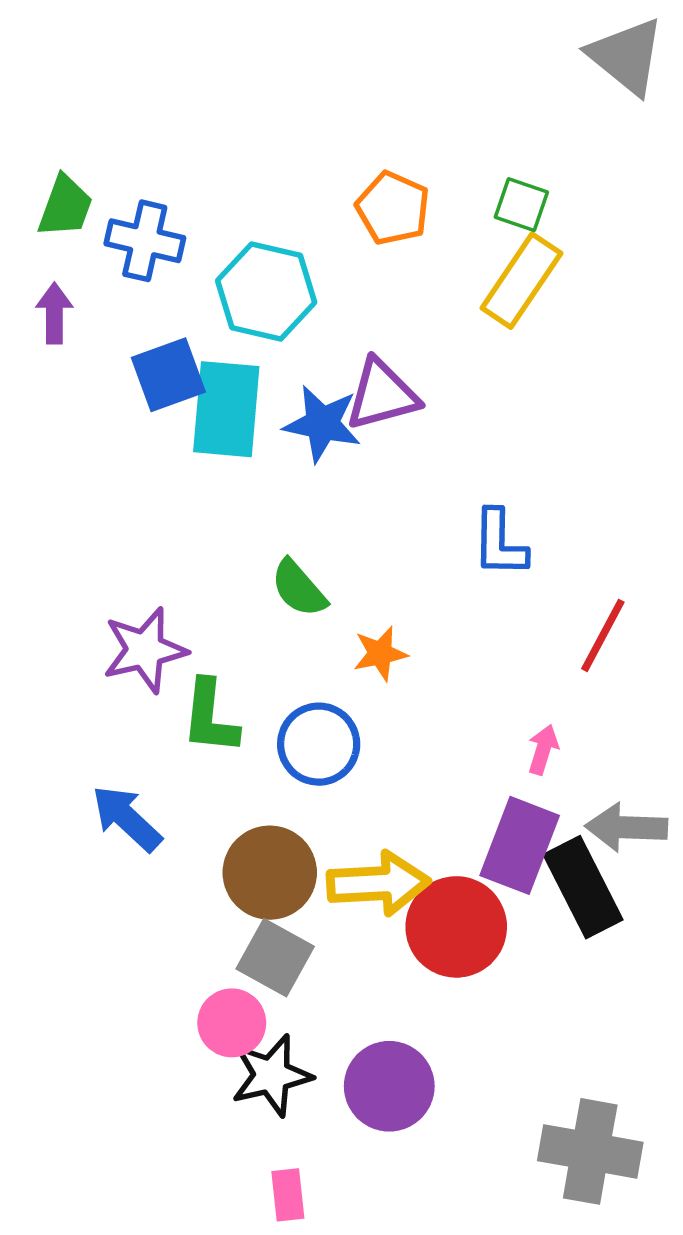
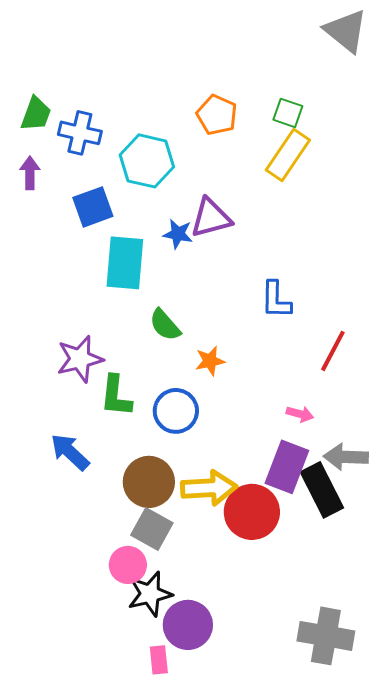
cyan rectangle: (226, 409) -> (125, 263), moved
blue star: (322, 424) -> (178, 234), size x0.7
pink arrow: (543, 750) -> (300, 414), turned 88
purple circle: (389, 1086) -> (188, 625), moved

